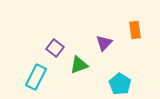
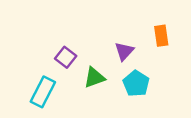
cyan pentagon: (120, 84) -> (136, 84), moved

